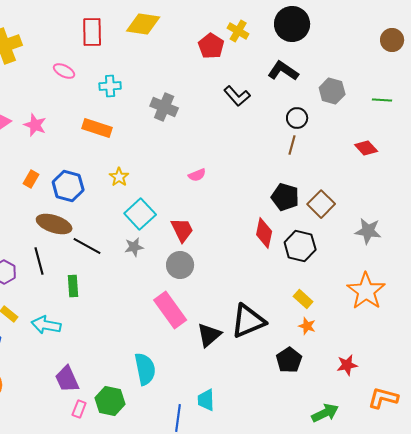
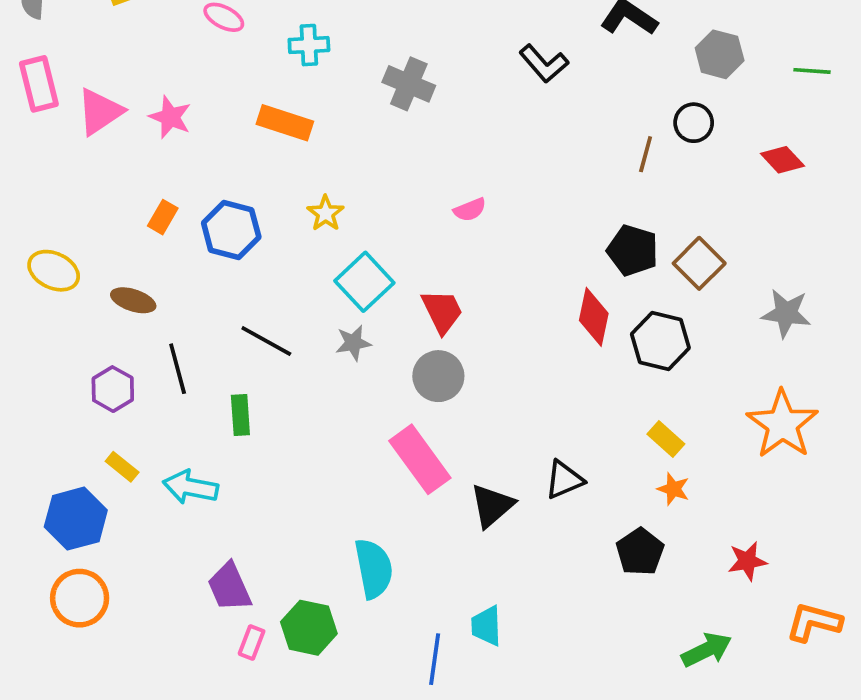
black circle: (297, 118) -> (694, 123), moved
brown ellipse: (54, 224) -> (133, 300), moved, size x0.7
black triangle: (248, 321) -> (564, 480), size x0.6

